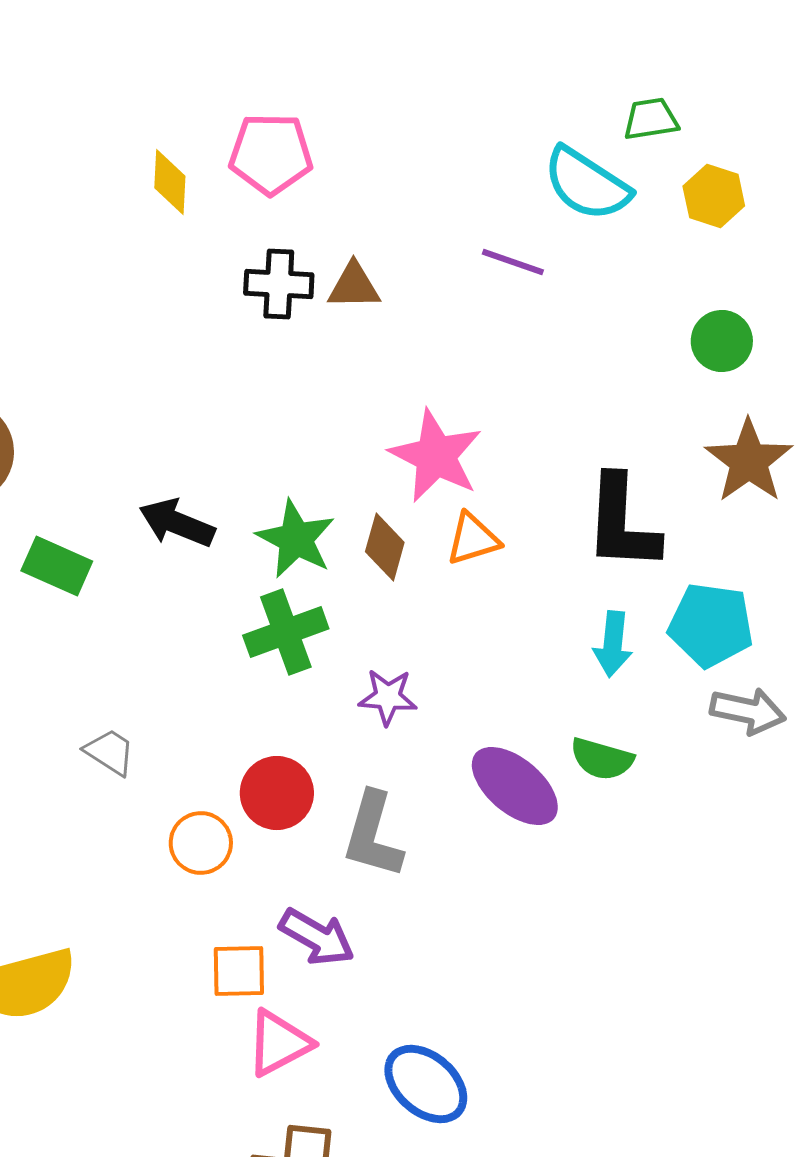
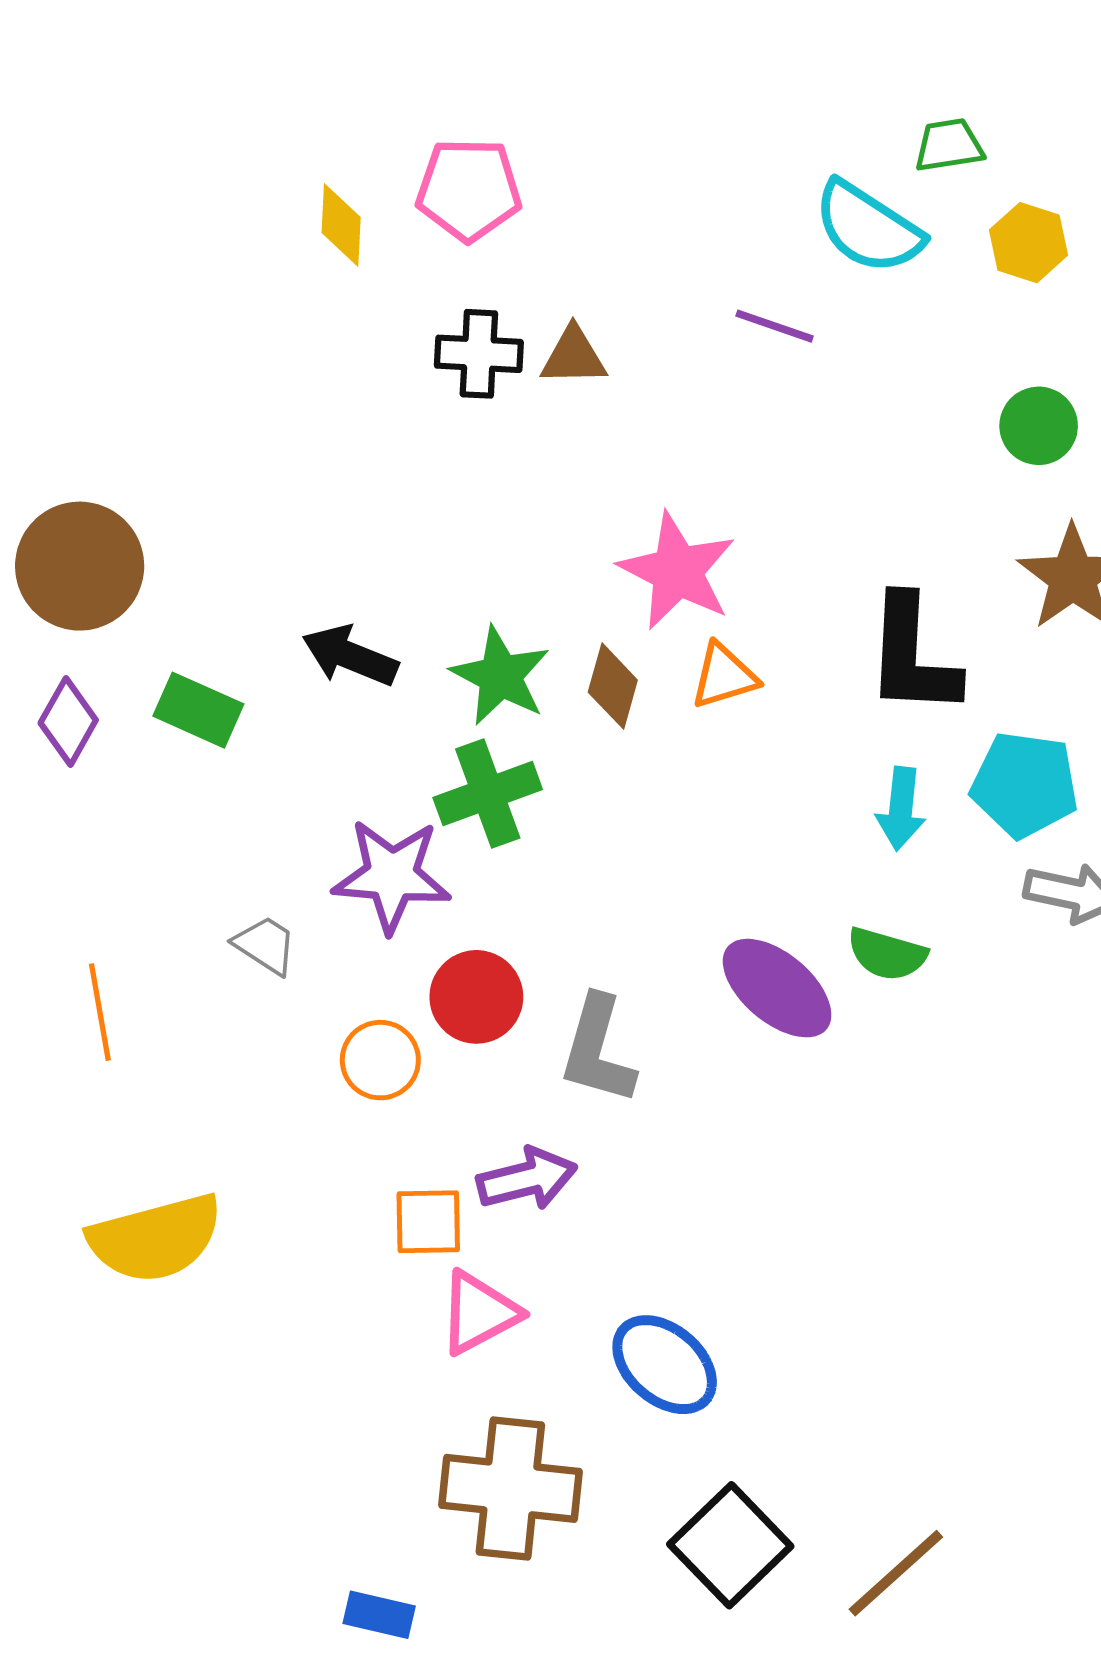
purple star: (388, 697) -> (392, 876), moved, size x1.6
purple arrow: (317, 937) -> (527, 1179), turned -44

